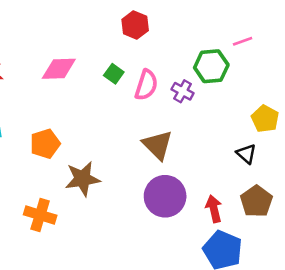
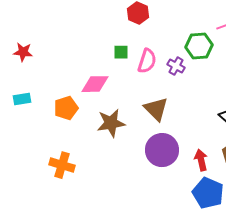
pink diamond: (59, 69) -> (95, 84), moved
green square: (114, 74) -> (121, 52), turned -35
brown star: (83, 179) -> (111, 123), moved

